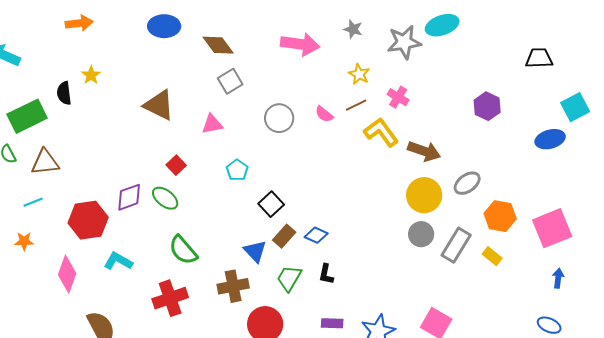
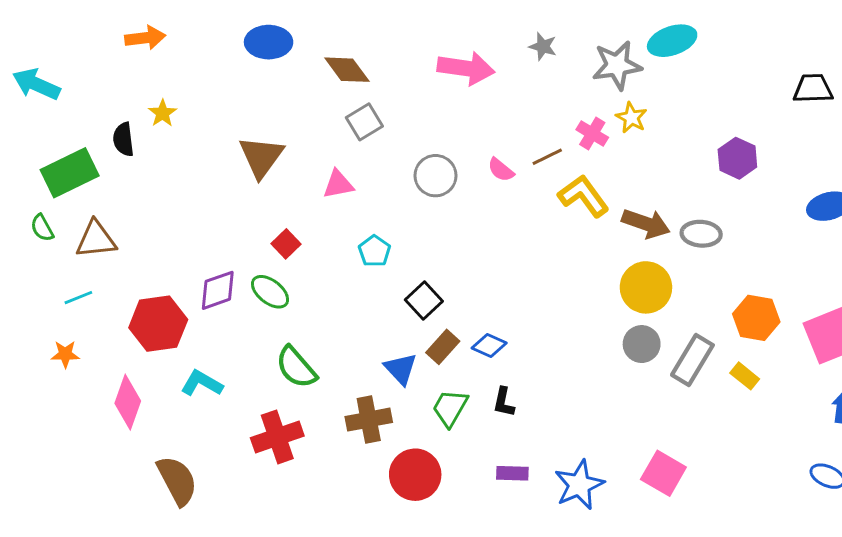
yellow star: (359, 74) -> (631, 118), moved
pink cross: (398, 97) -> (592, 134), moved
brown triangle: (159, 105) -> (261, 157), turned 40
gray ellipse: (467, 183) -> (701, 234), moved, turned 40

